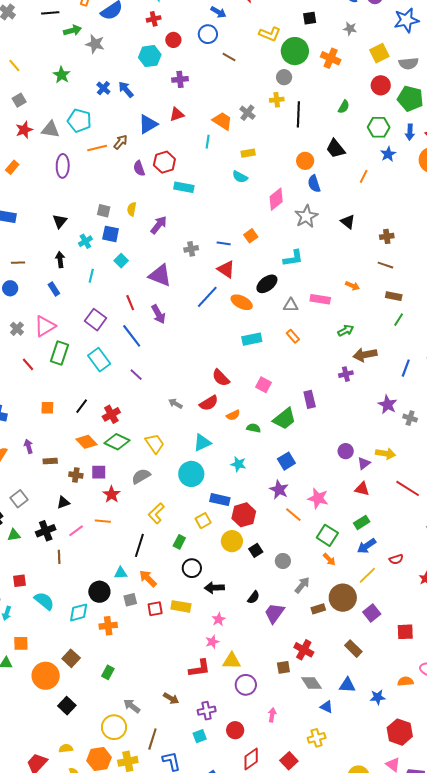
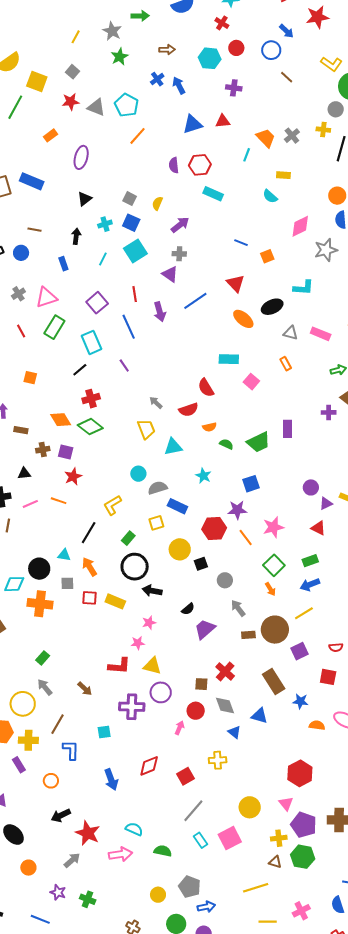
red cross: (154, 19) -> (222, 23), turned 32
gray star: (95, 44) -> (112, 31), moved
yellow line: (14, 66) -> (76, 37), turned 56
gray square: (19, 100) -> (73, 72), turned -32
brown arrow: (121, 142) -> (167, 50), moved, turned 35
orange line: (97, 148) -> (138, 136), turned -48
purple ellipse: (63, 166) -> (81, 157), moved
blue line: (224, 243) -> (241, 243), moved
gray cross: (191, 249) -> (179, 254), moved
cyan square: (121, 261) -> (135, 251), size x1.6
purple triangle: (160, 275) -> (170, 274), size x0.7
blue line: (207, 297) -> (195, 301), moved
cyan rectangle: (252, 339) -> (229, 359), moved
pink square: (264, 385) -> (251, 382), moved
black line: (82, 406) -> (80, 370), moved
yellow trapezoid: (155, 444) -> (146, 429), moved
cyan circle: (191, 474) -> (138, 474), moved, size x0.6
brown cross: (76, 475) -> (43, 450), turned -32
gray semicircle: (141, 476) -> (158, 488), moved
purple star: (279, 490) -> (237, 510), turned 30
pink star: (318, 498) -> (273, 527), turned 30
red hexagon: (244, 515) -> (214, 528), moved
red semicircle: (396, 559) -> (336, 647), moved
black circle: (192, 568) -> (135, 567), size x1.4
gray arrow: (302, 585) -> (238, 608), turned -90
orange cross: (108, 626) -> (40, 604), size x1.4
brown rectangle: (353, 649) -> (274, 682), size x1.4
green rectangle: (108, 672) -> (43, 658), moved
blue star: (378, 697) -> (300, 701), moved
purple cross: (207, 711) -> (132, 707), moved, size x1.4
red circle: (235, 730) -> (196, 711), moved

